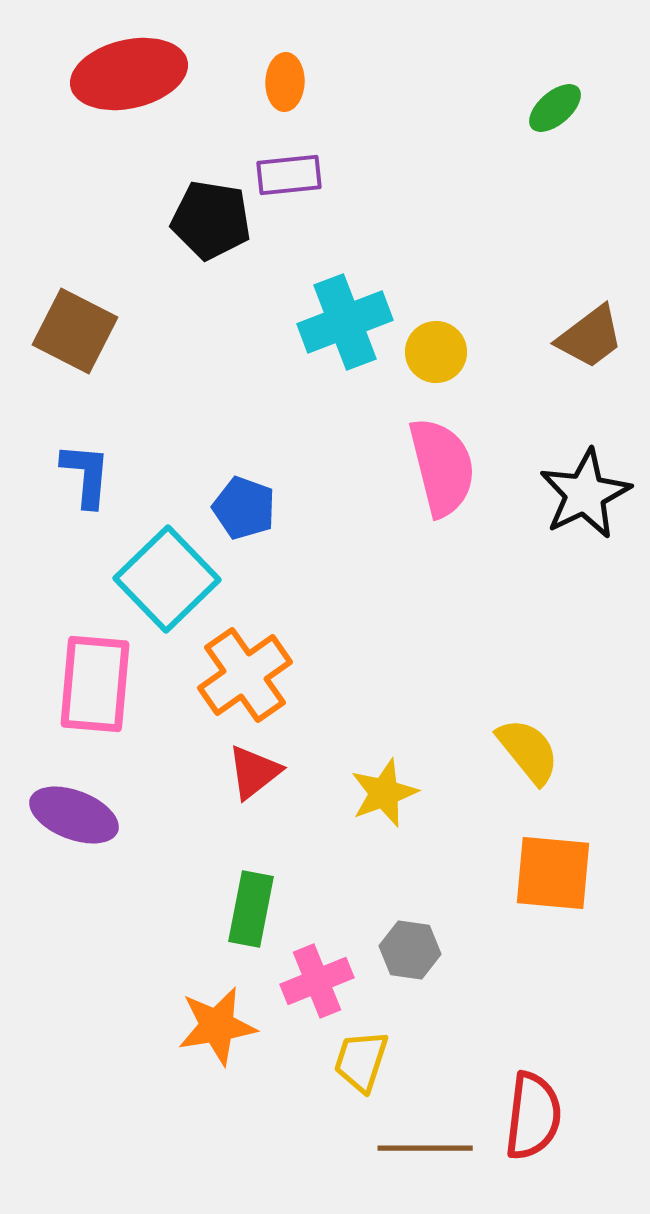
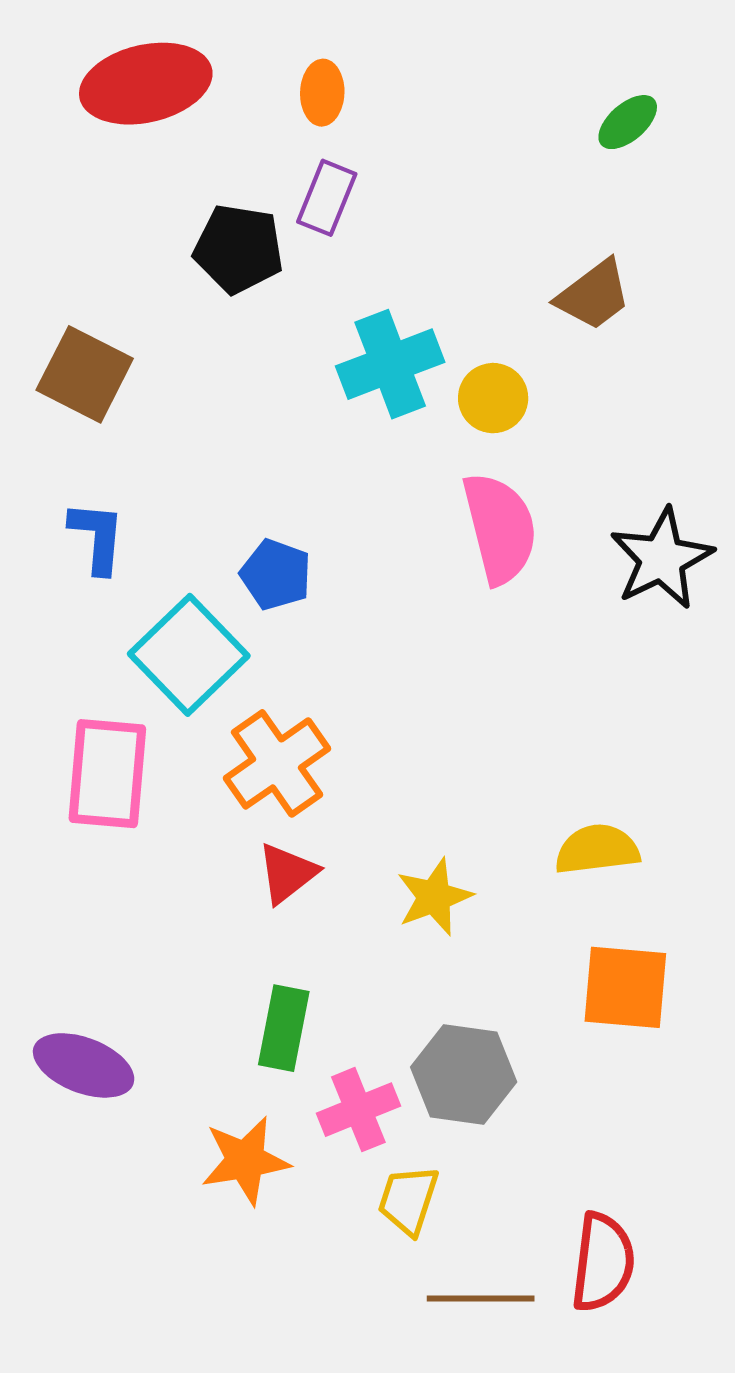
purple rectangle: (289, 175) -> (327, 198), turned -62
brown trapezoid: (590, 337) -> (594, 295), moved
yellow semicircle: (528, 751) -> (597, 849), turned -58
purple ellipse: (74, 815) -> (84, 1065), moved
gray hexagon: (410, 950) -> (464, 1075), size x1.5

